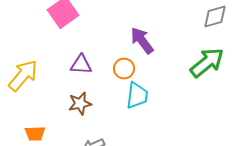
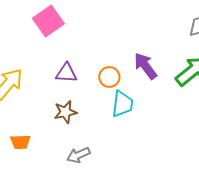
purple arrow: (142, 41) -> (145, 66), moved

